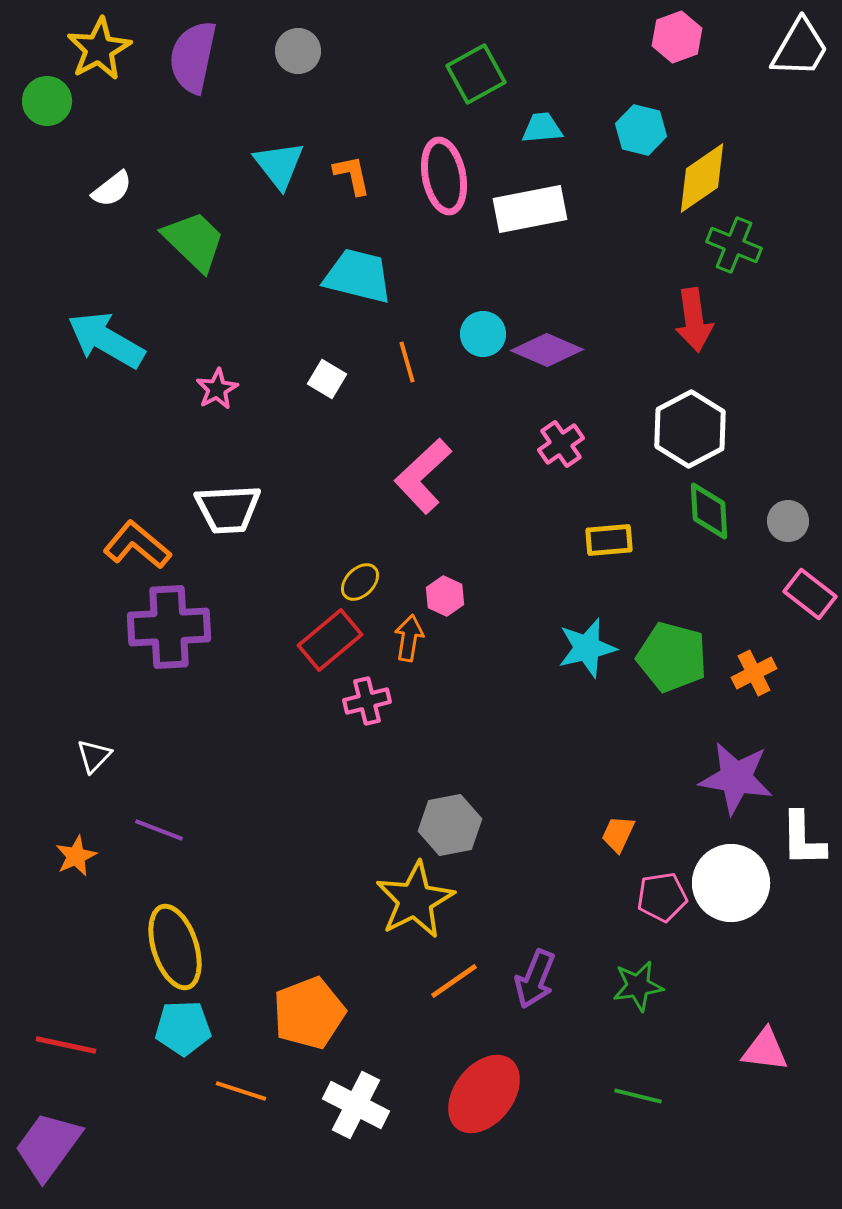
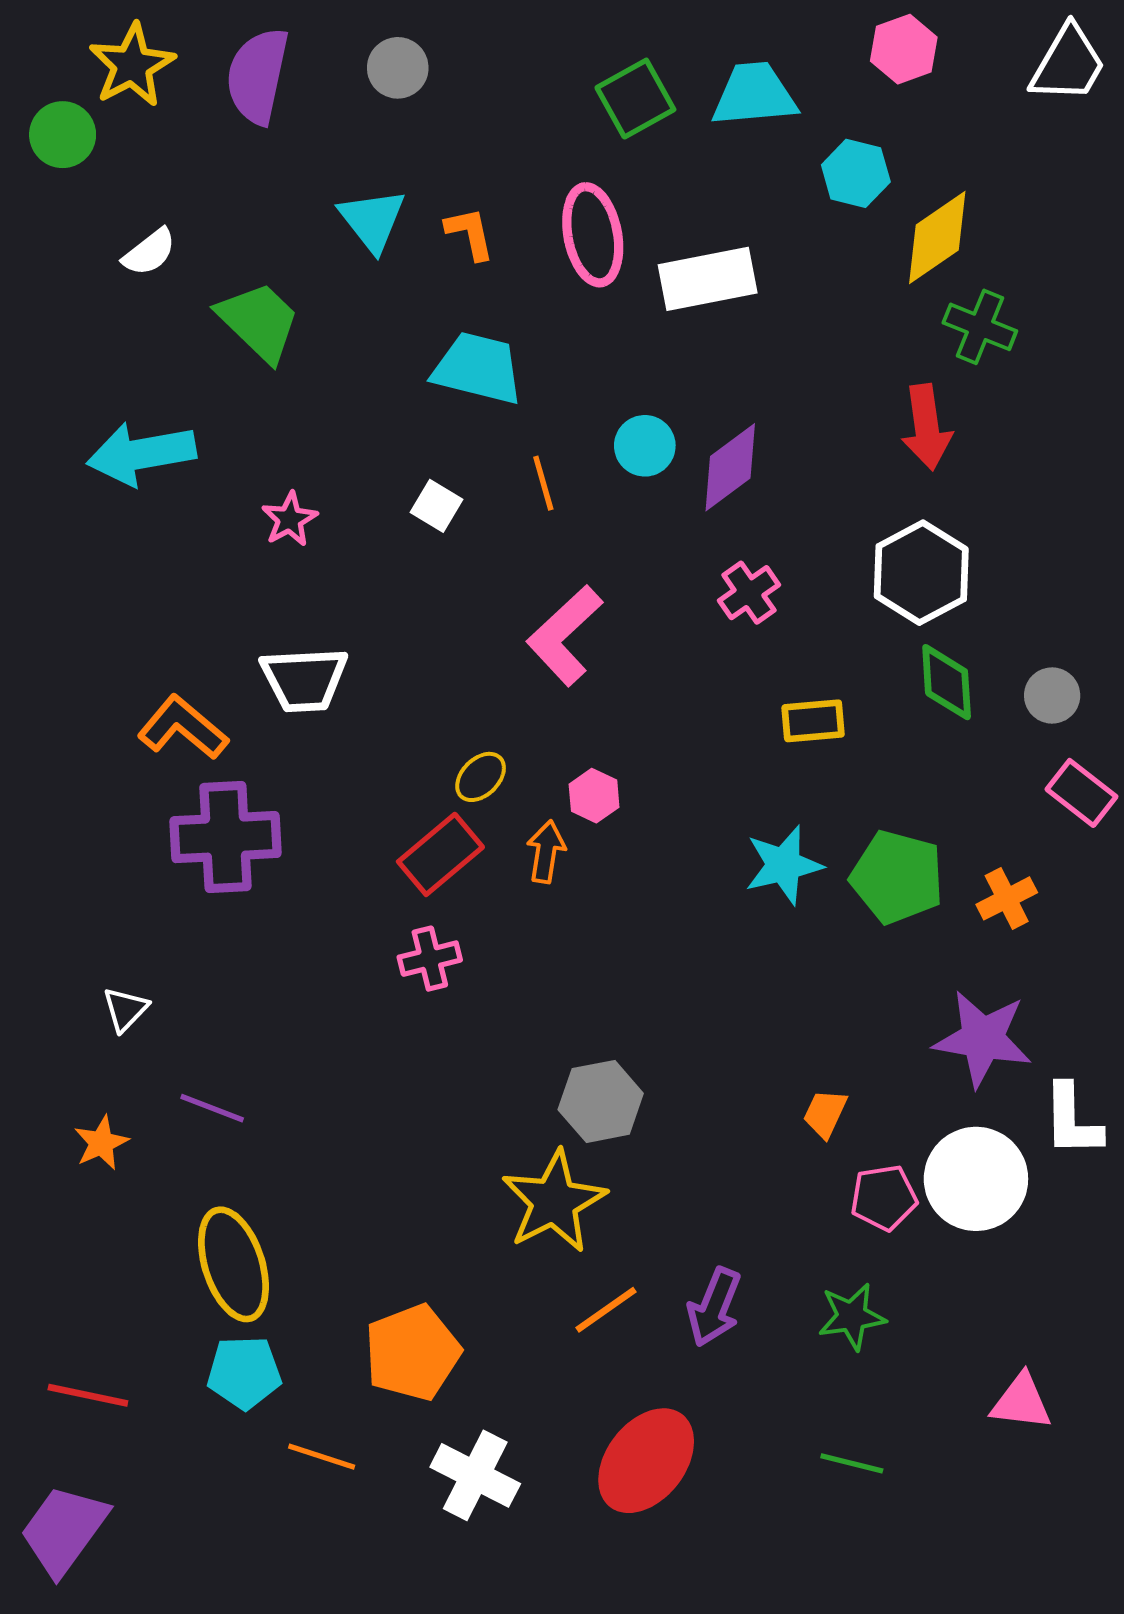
cyan trapezoid: (542, 128) -> (754, 95), moved, size x1.6
cyan arrow: (106, 340) -> (141, 454), turned -40
purple diamond: (547, 350) -> (730, 467), turned -60
pink cross: (367, 701) -> (430, 959), moved

